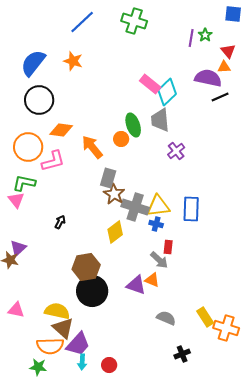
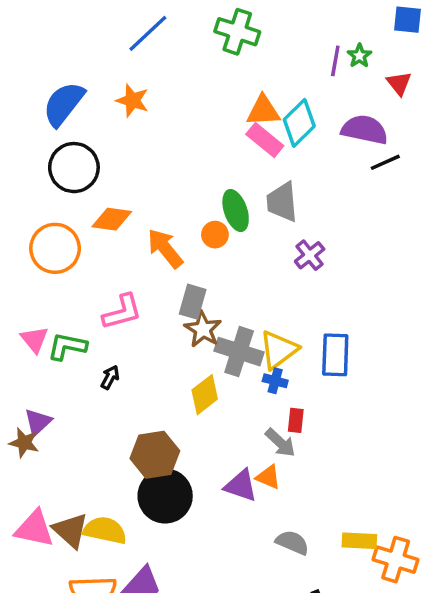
orange triangle: (224, 67) -> (263, 111), moved, size x1.5
cyan diamond: (167, 92) -> (299, 123), moved
pink L-shape: (53, 161) -> (122, 312), moved
green L-shape: (24, 183) -> (67, 346), moved
yellow triangle: (158, 206) -> (279, 350), turned -30
pink triangle: (16, 310) -> (34, 529), size x1.4
yellow rectangle: (205, 317) -> (359, 541), turned -54
brown triangle: (63, 328) -> (71, 530), moved

